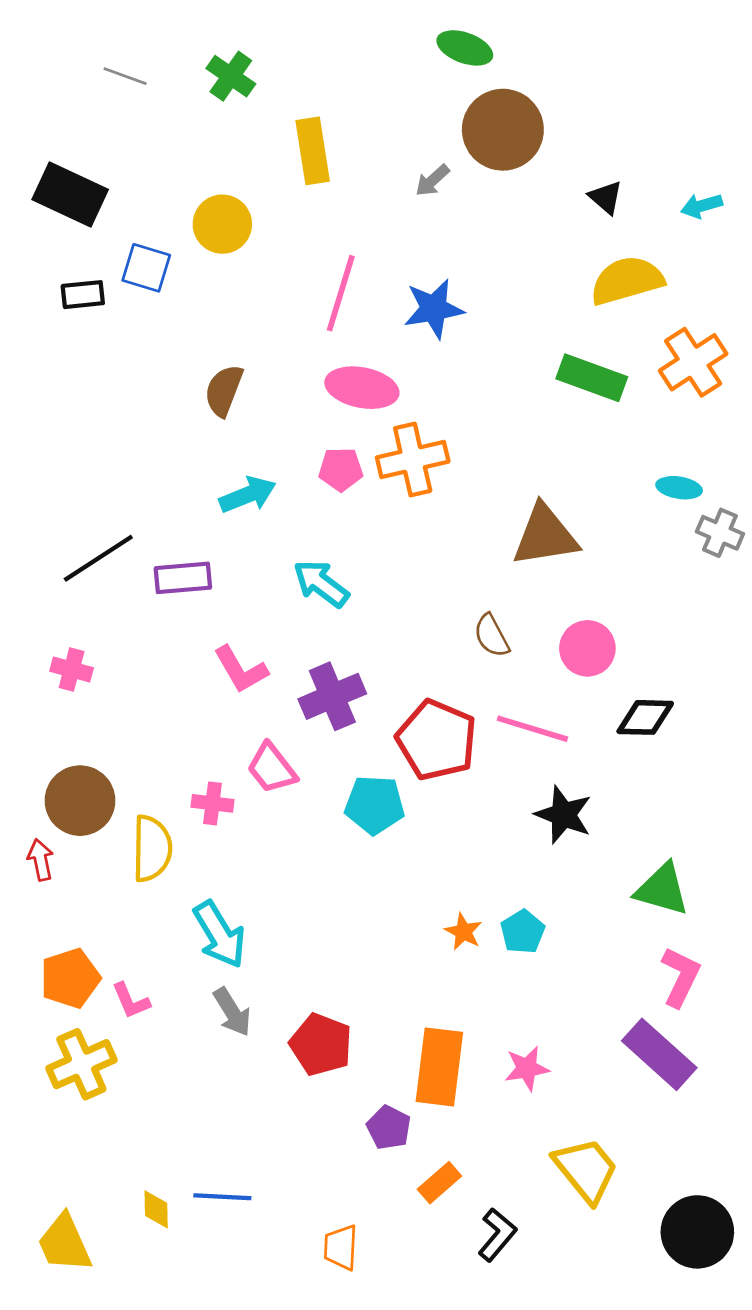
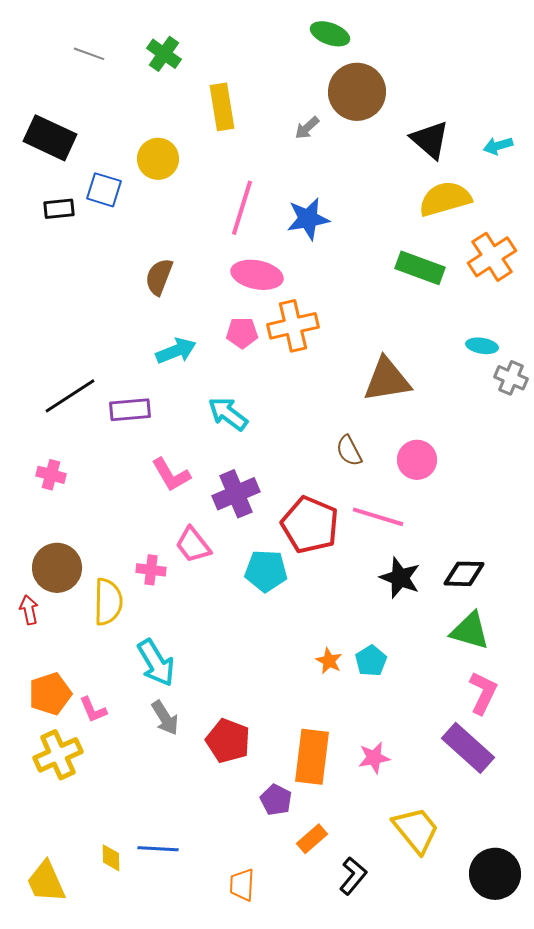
black triangle: (606, 197) -> (430, 140), size x1.6
black diamond: (645, 717) -> (464, 574), moved

